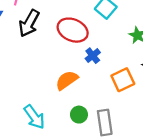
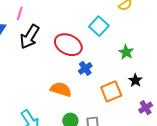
orange semicircle: (67, 80) -> (61, 89), turned 50

